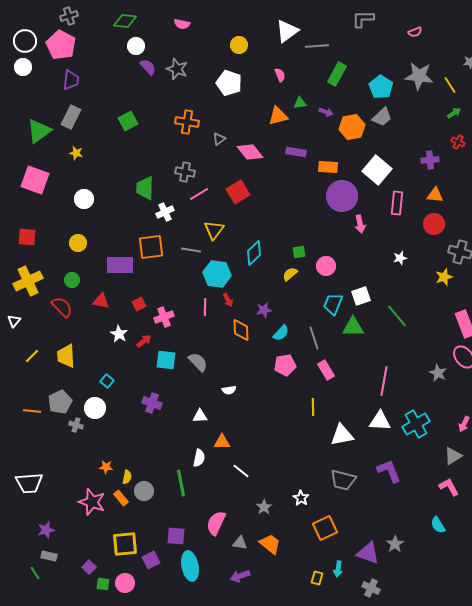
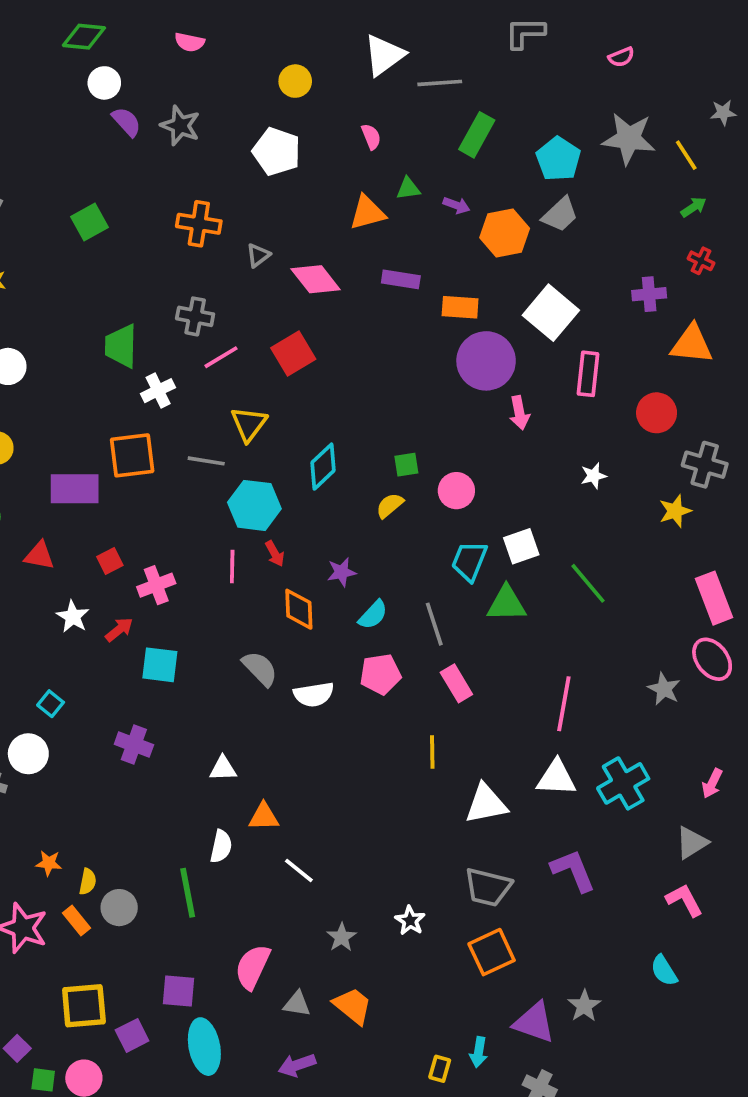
orange triangle: (435, 195) -> (692, 344), moved, size x1.4
gray semicircle: (198, 362) -> (260, 669), moved
white semicircle: (229, 390) -> (314, 694), moved, size x1.5
orange square: (325, 528) -> (492, 952), moved

